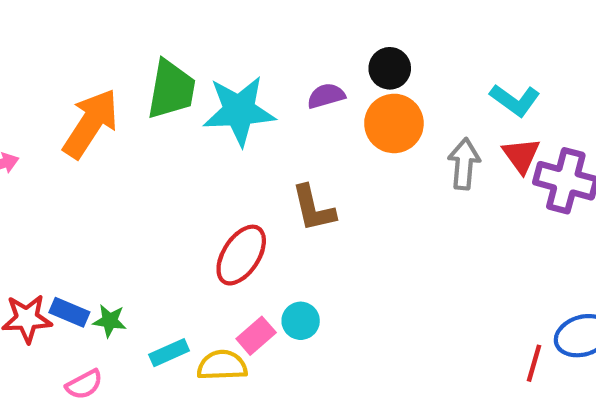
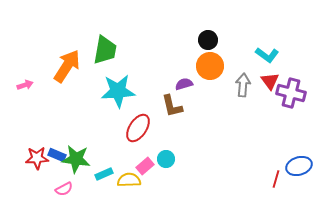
purple semicircle: (326, 96) -> (184, 84), moved
cyan star: (239, 111) -> (118, 91), moved
green star: (110, 321) -> (76, 159), size x1.8

